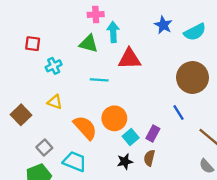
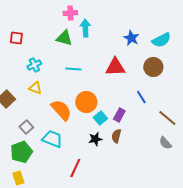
blue star: (163, 25) -> (131, 38), moved
cyan semicircle: (195, 32) -> (161, 40), moved
red triangle: (129, 59) -> (115, 67), moved
cyan cross: (54, 66) -> (34, 65), moved
brown circle: (192, 77) -> (153, 67), size x0.7

